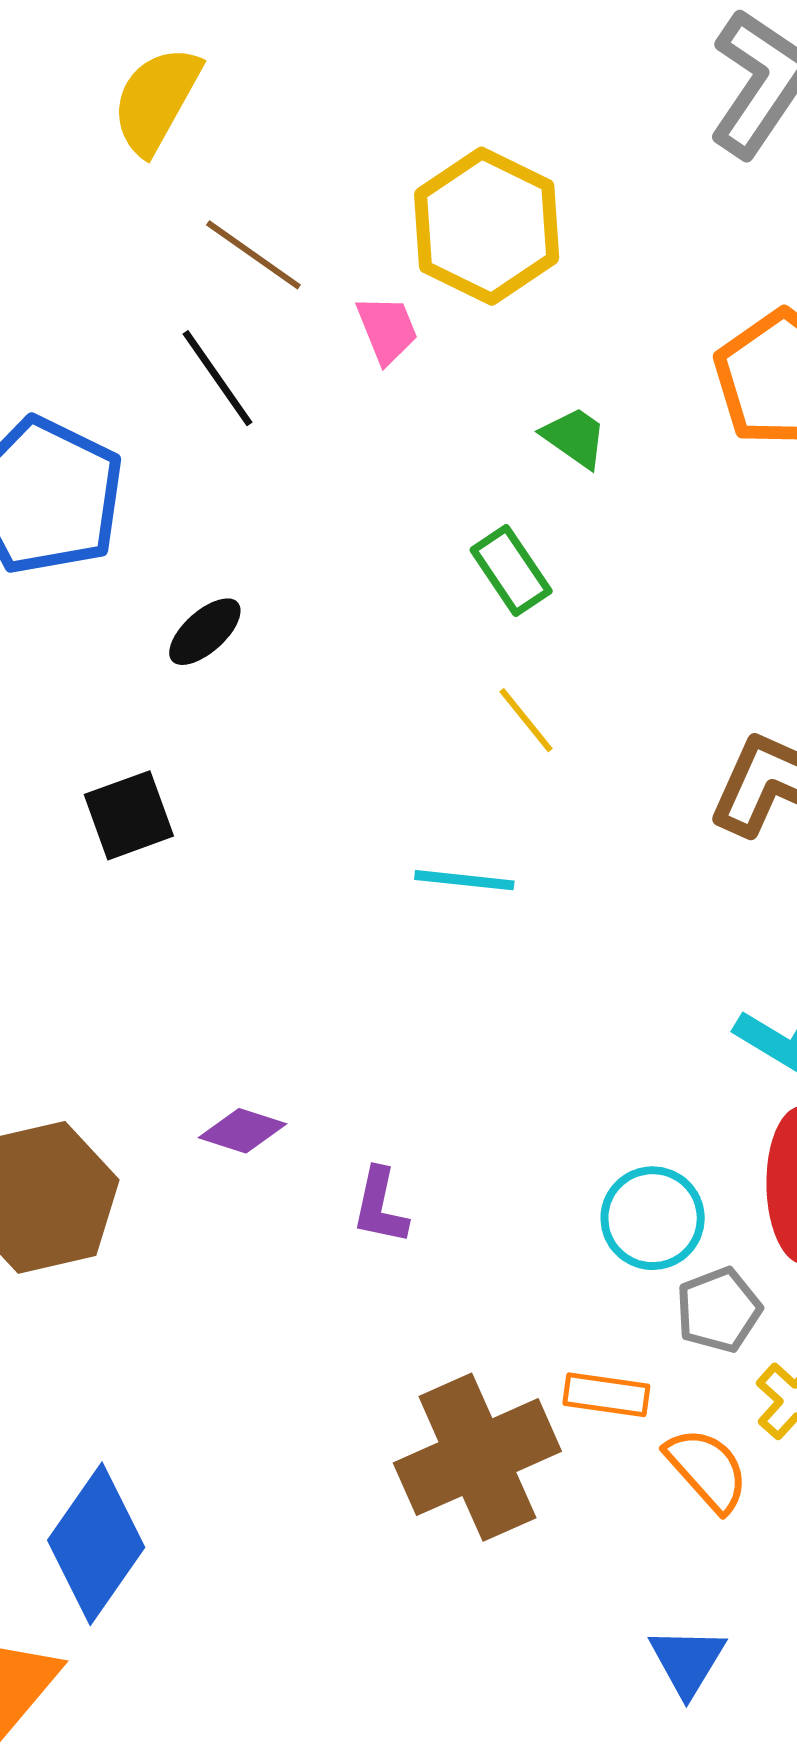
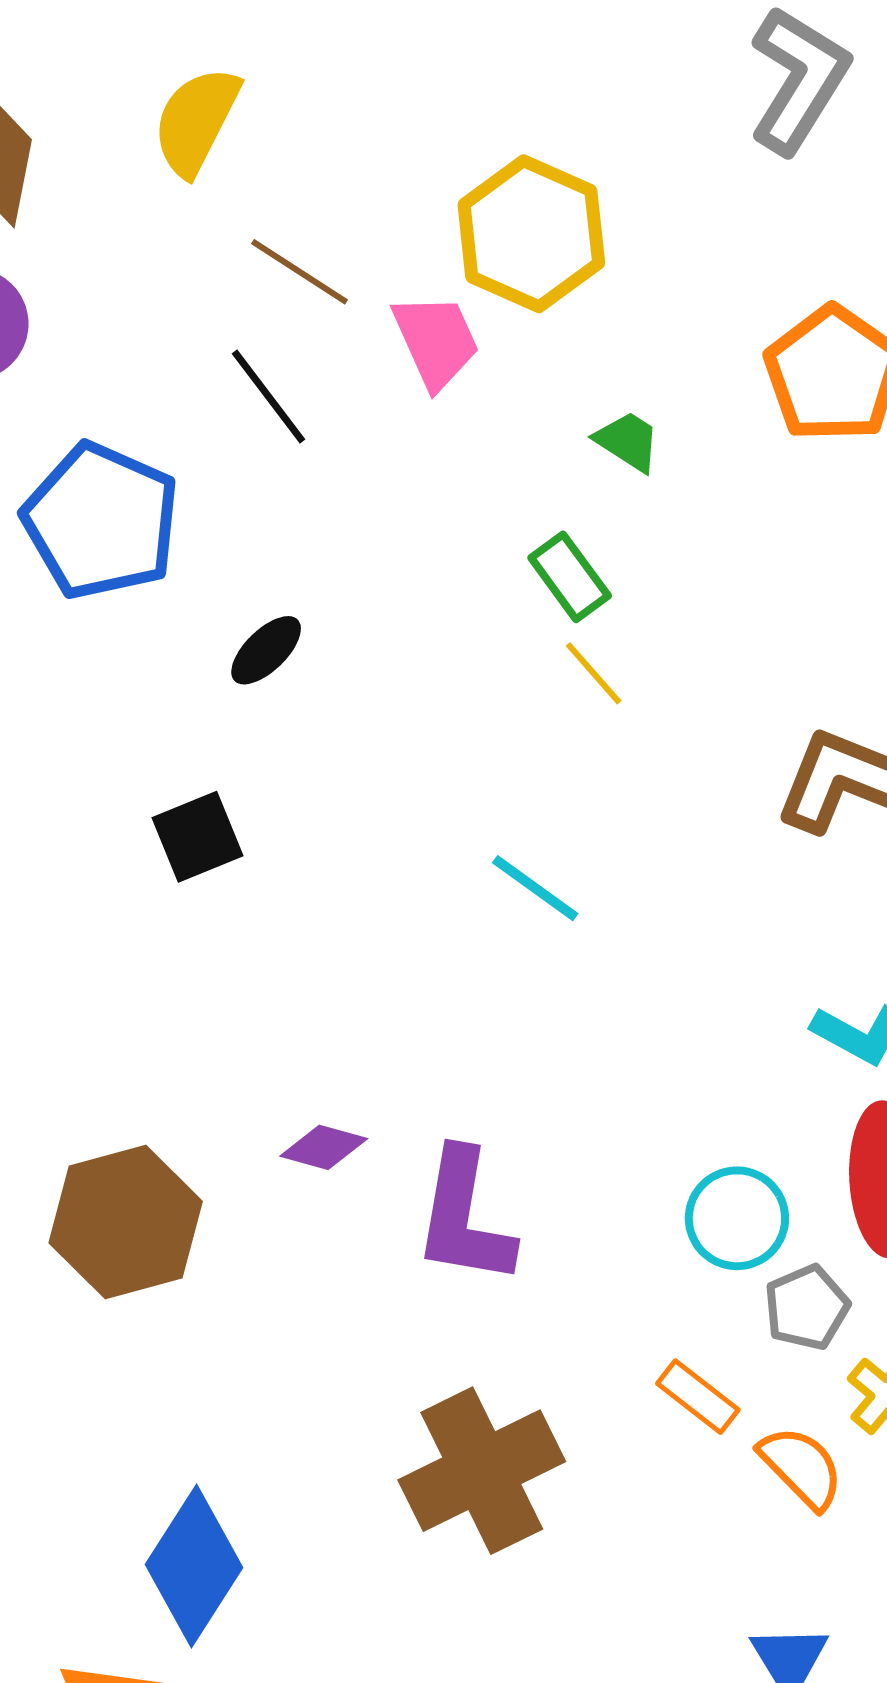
pink trapezoid: (387, 329) -> (436, 341), size x1.4
yellow line: (526, 720) -> (594, 673), moved
cyan line: (464, 880) -> (535, 888), turned 32
purple L-shape: (380, 1206) -> (464, 1217), size x1.8
orange rectangle: (606, 1395) -> (698, 1397), turned 32
brown cross: (477, 1457) -> (482, 1471), moved

